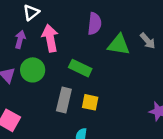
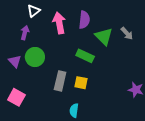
pink arrow: (50, 38) -> (59, 23), moved
green triangle: (119, 45) -> (104, 37), turned 36
green rectangle: (80, 68) -> (85, 56), moved

